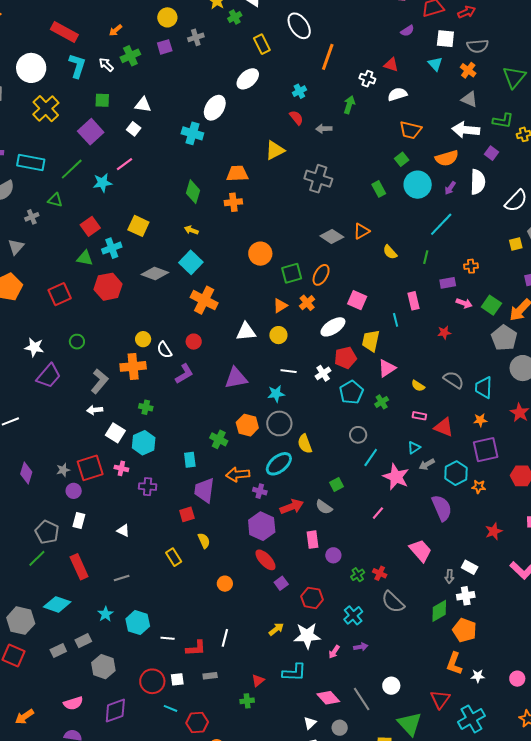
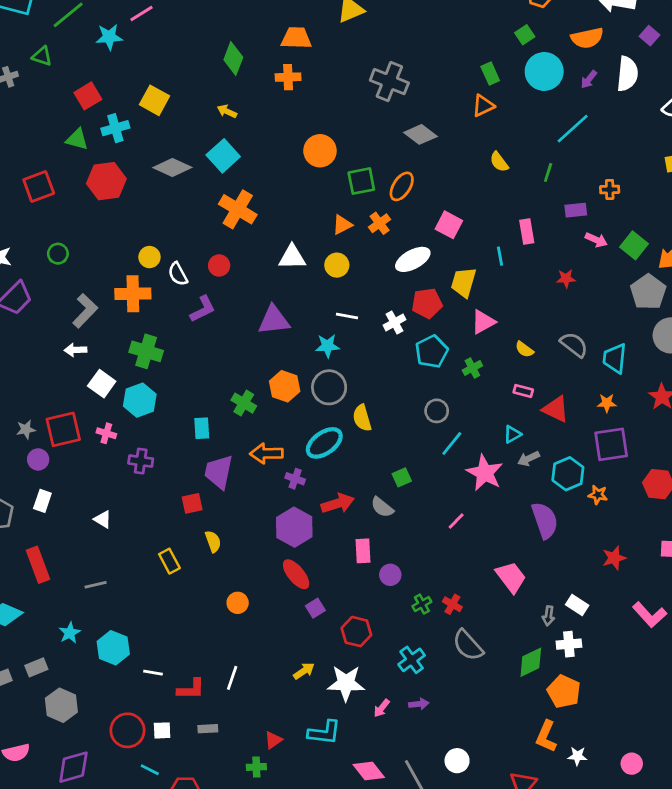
gray cross: (318, 179) -> (389, 82), moved
orange triangle: (361, 231) -> (483, 106), moved
green cross: (146, 407) -> (146, 351), size x1.6

